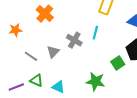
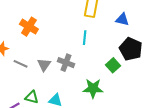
gray cross: (74, 40) -> (66, 63), moved
gray line: (31, 56) -> (21, 64), moved

